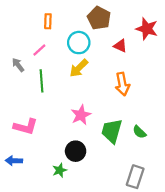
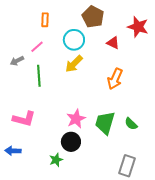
gray arrow: (18, 65) -> (17, 61), turned -80
orange arrow: (122, 84) -> (115, 79), turned 35
pink star: (81, 115) -> (76, 119), moved

